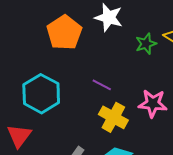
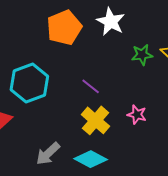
pink star: (153, 103) -> (137, 115), size x0.7

